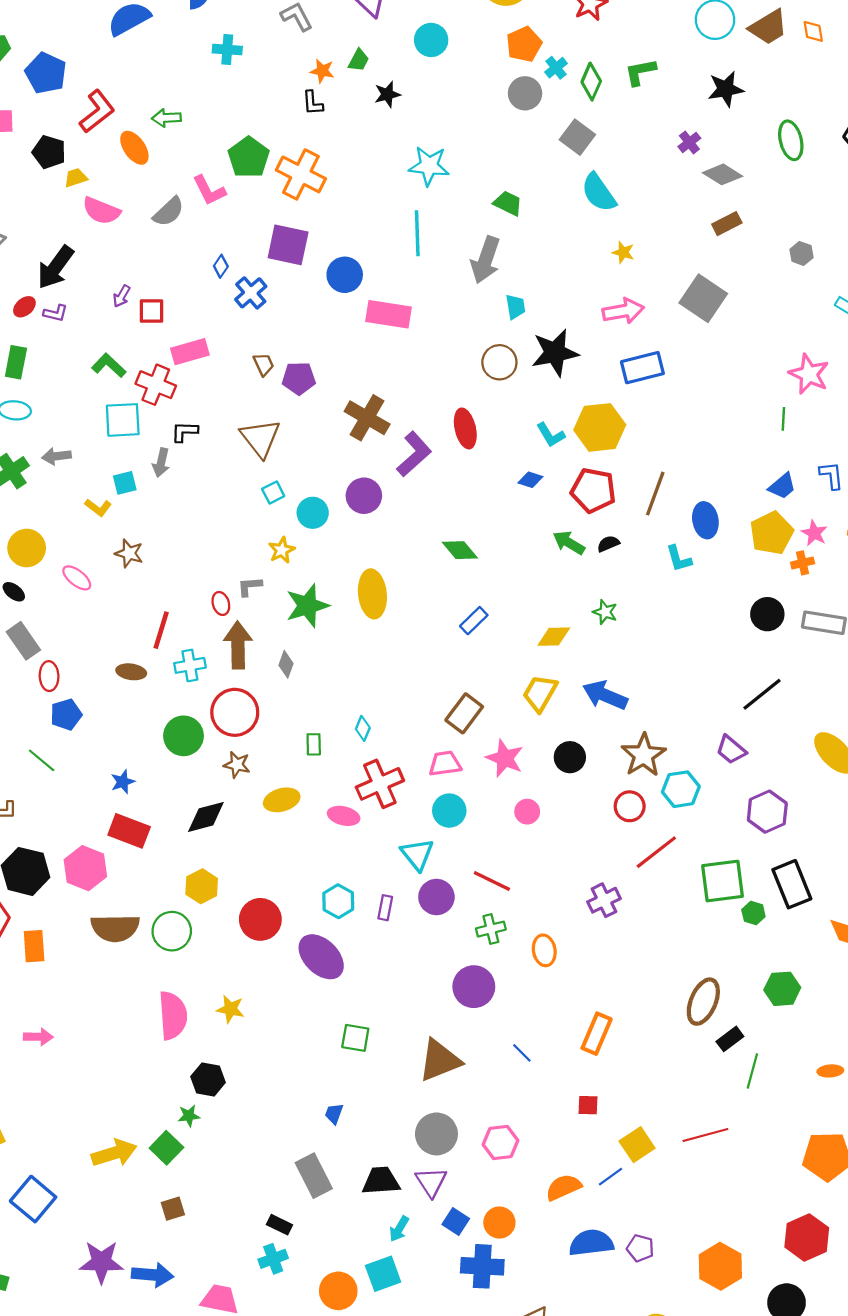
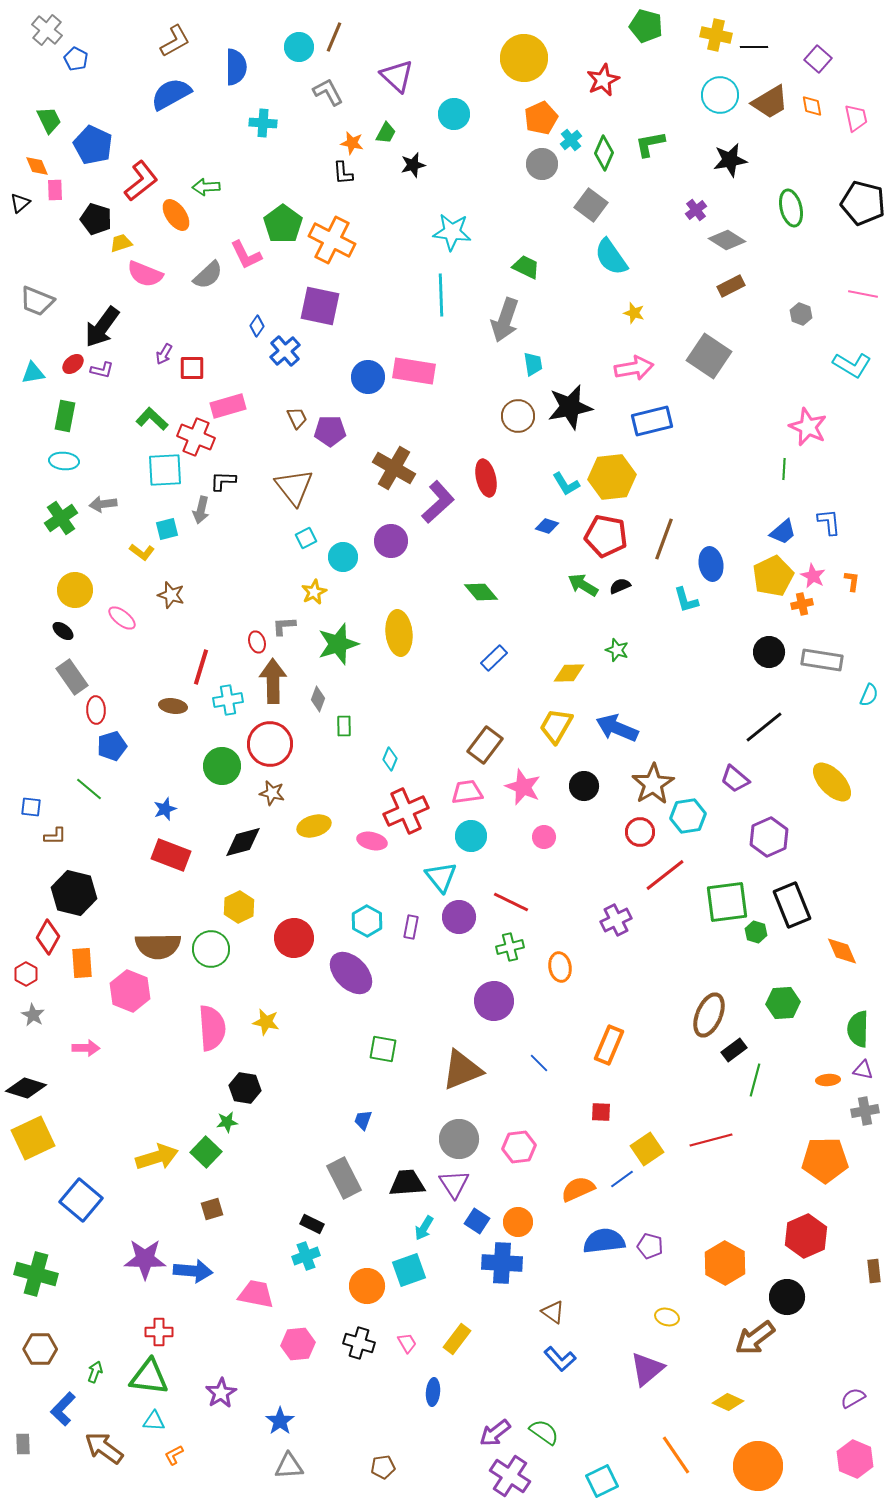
blue circle: (345, 275) -> (368, 377), moved
green rectangle: (314, 744) -> (344, 726), moved
pink hexagon: (85, 868) -> (130, 991), moved

